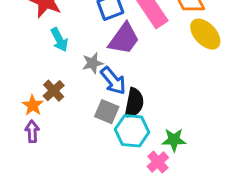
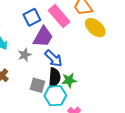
blue arrow: (113, 81) -> (54, 58), moved
green star: (174, 140) -> (69, 80), moved

